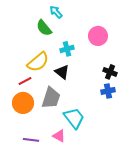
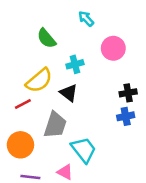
cyan arrow: (56, 12) -> (86, 19), moved
black cross: (110, 72) -> (128, 93), turned -32
orange circle: (23, 103) -> (20, 145), moved

